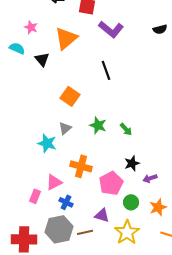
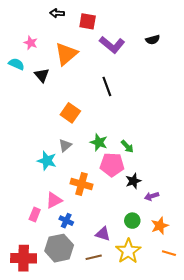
black semicircle: (160, 29) -> (153, 40), moved
pink pentagon: (111, 183) -> (112, 165), moved, turned 30
brown line: (85, 232) -> (94, 257), moved

